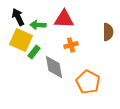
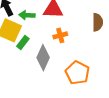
gray diamond: (54, 67) -> (43, 58), turned 35

